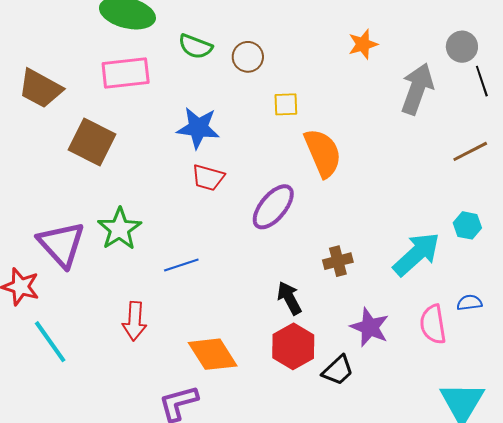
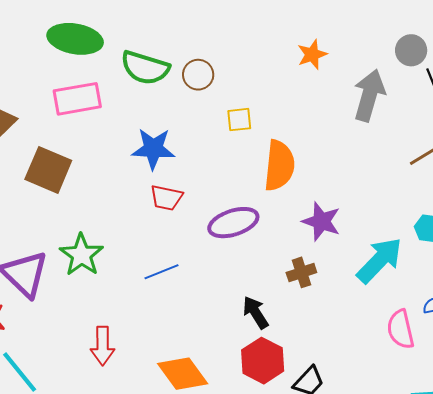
green semicircle: (195, 46) -> (145, 68), size x1.4
orange semicircle: (323, 153) -> (279, 166), turned 33
purple ellipse: (273, 207) -> (233, 223), turned 36
blue line: (181, 265) -> (161, 272), moved
purple star: (370, 327) -> (321, 221), moved

